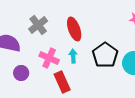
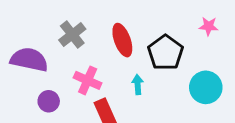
black pentagon: (105, 55) -> (165, 53), moved
cyan arrow: (73, 56) -> (138, 85), moved

